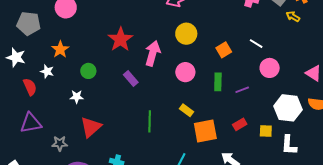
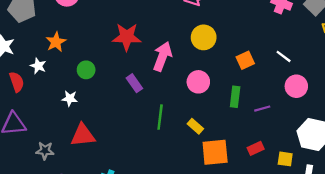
red star: (120, 39) -> (127, 37), turned 30
green line: (150, 121) -> (160, 117), moved
red triangle: (91, 127) -> (83, 135), turned 30

